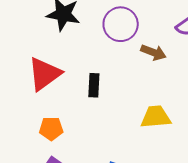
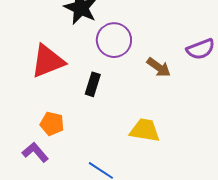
purple circle: (121, 24) -> (114, 40), moved
orange pentagon: (51, 129) -> (52, 124), moved

